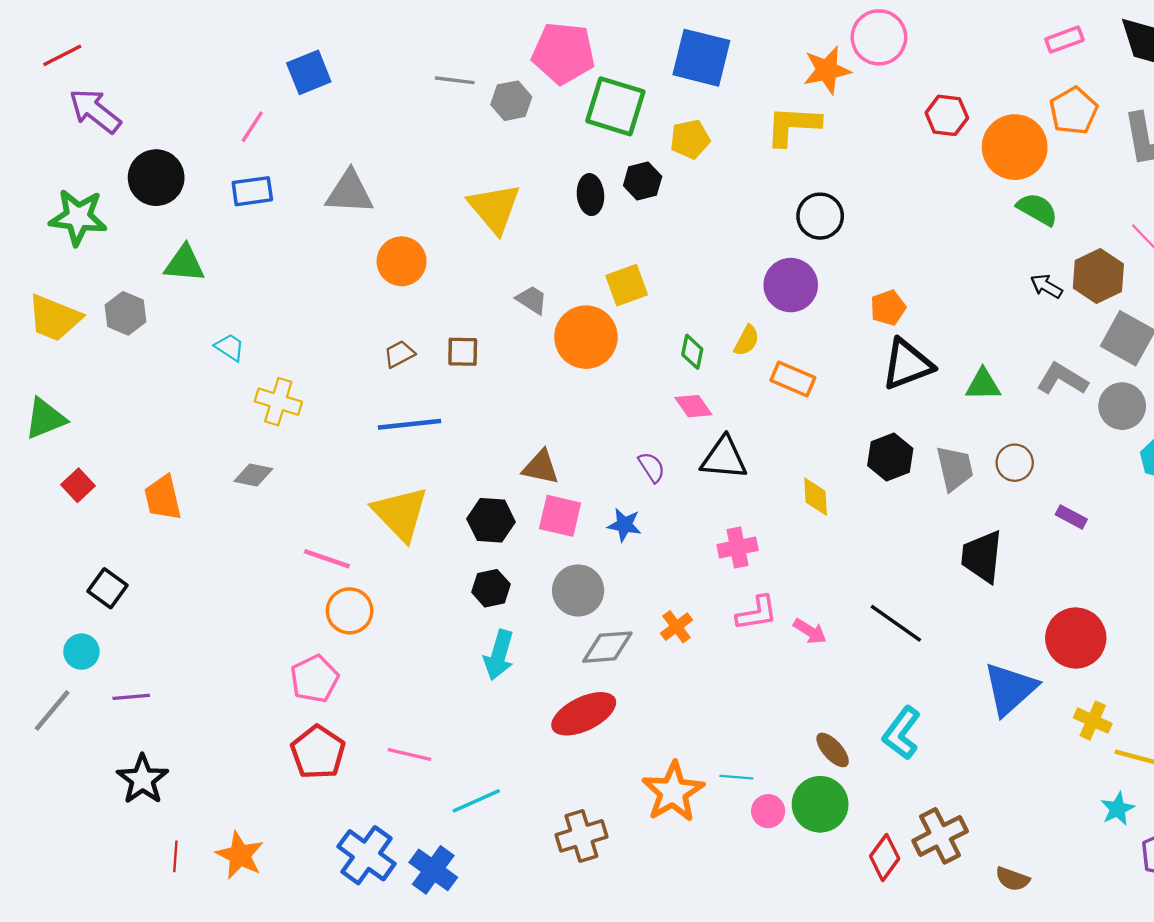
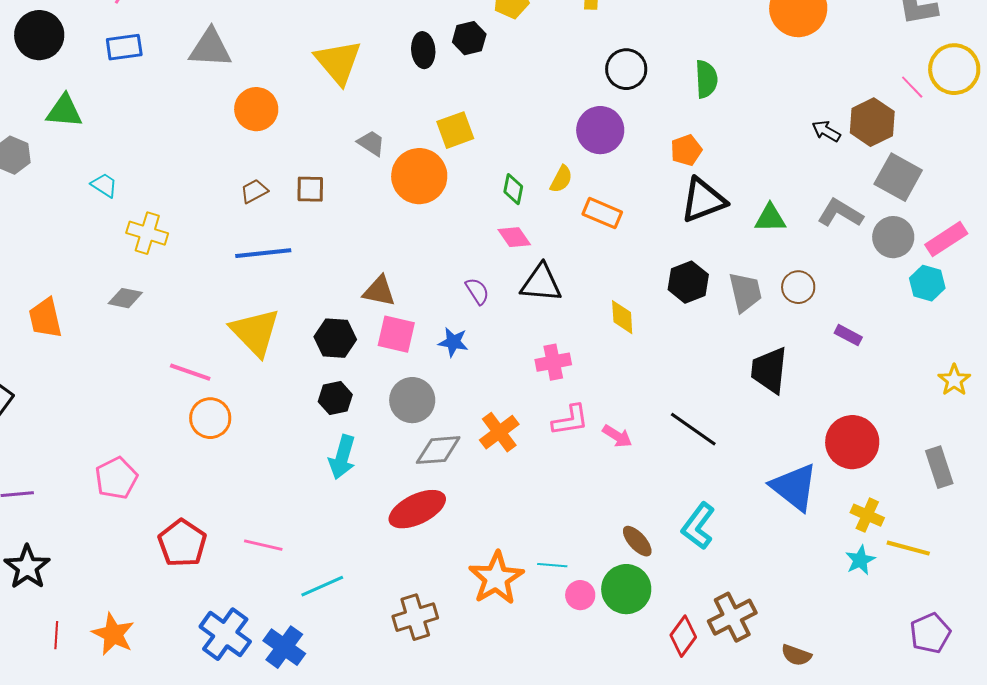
green semicircle: (1037, 209) -> (706, 79), moved, turned 57
orange cross: (676, 627) -> (499, 432), size x1.4
pink pentagon: (314, 679) -> (116, 478), moved
blue triangle: (1010, 689) -> (794, 487), turned -40
cyan star: (1118, 809) -> (860, 560), moved

